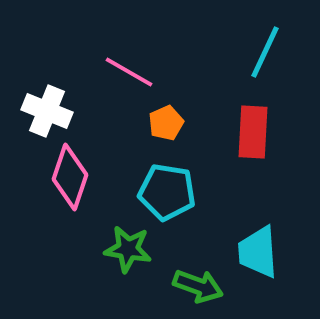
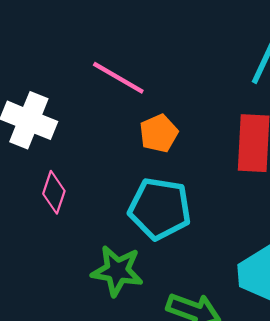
pink diamond: (70, 177) -> (54, 192), size x0.6

